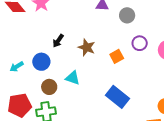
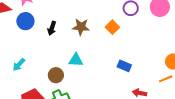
blue circle: (41, 62) -> (25, 21), moved
blue rectangle: (118, 97) -> (124, 66), size x0.6

